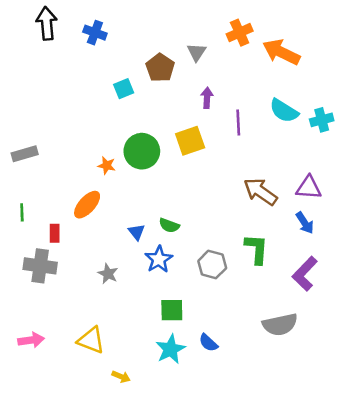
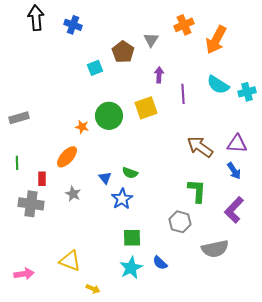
orange arrow: (281, 52) -> (216, 40), turned -88
gray hexagon: (212, 265) -> (180, 222), moved
gray star: (108, 274) -> (73, 194), moved
pink arrow: (31, 340) -> (24, 274), moved

